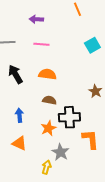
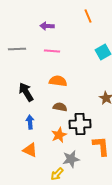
black arrow: (15, 74) -> (26, 92), moved
gray star: (60, 152) -> (71, 159), turned 30
yellow arrow: (46, 167) -> (57, 174), turned -152

